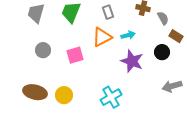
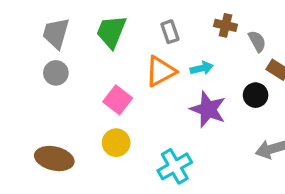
gray circle: (43, 50) -> (56, 73), moved
pink square: (75, 55) -> (118, 100), turned -36
yellow circle: (64, 95) -> (116, 143), moved

